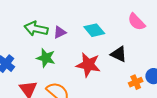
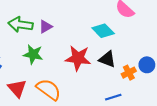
cyan diamond: (94, 30) -> (103, 31), moved
black triangle: (119, 54) -> (107, 59), moved

